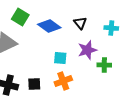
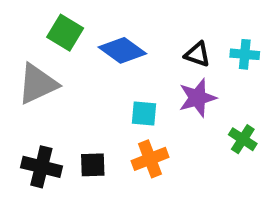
black triangle: (80, 23) -> (197, 54), moved, turned -32
green cross: (104, 65) -> (243, 139), moved, turned 32

